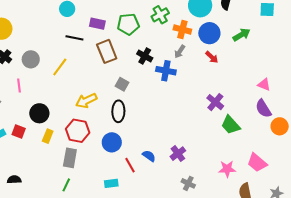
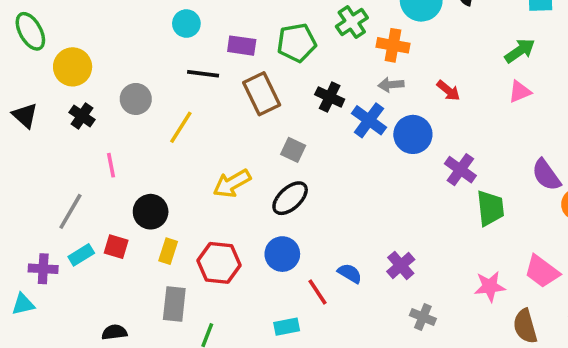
blue circle: (209, 33) -> (413, 134), moved
green arrow: (241, 35) -> (520, 51), moved
gray arrow: (180, 52) -> (391, 85), turned 56
gray circle: (31, 59) -> (136, 99), moved
blue cross: (166, 71) -> (369, 120), turned 30
pink triangle: (264, 85) -> (520, 92), moved, turned -40
black ellipse: (118, 111) -> (290, 198), turned 50
green trapezoid: (231, 125) -> (490, 208), turned -140
red hexagon: (78, 131) -> (219, 263), moved
gray rectangle: (70, 158) -> (174, 304), moved

